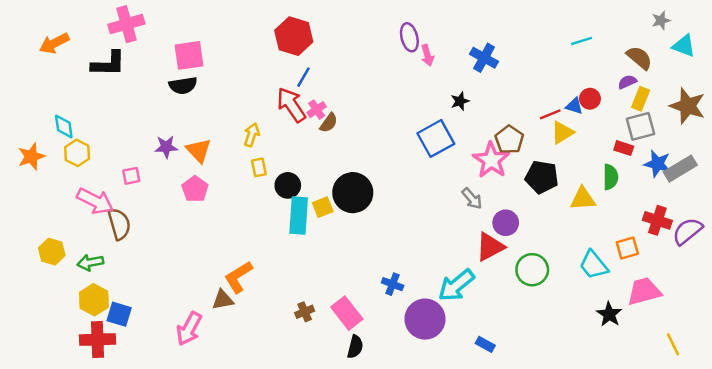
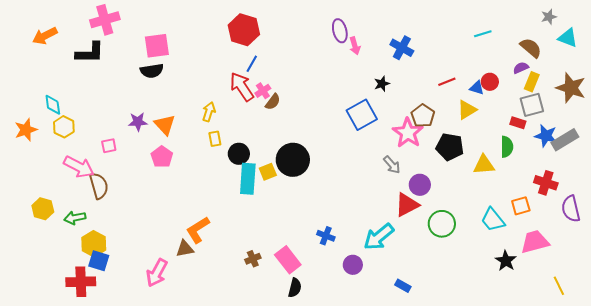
red line: (550, 114) -> (447, 82), moved
purple semicircle: (687, 231) -> (571, 209), moved, turned -64
yellow hexagon: (94, 300) -> (94, 244), moved
purple circle: (425, 319) -> (353, 265), size x0.6

